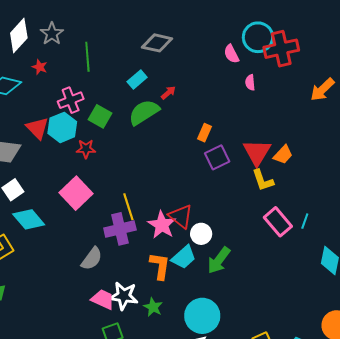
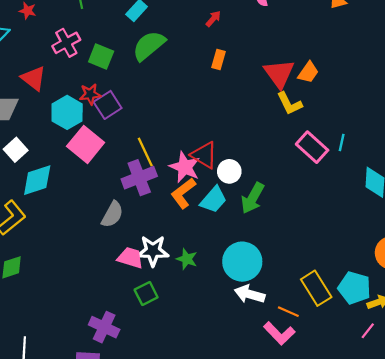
red arrow: (168, 93) -> (213, 19), moved
cyan hexagon: (62, 127) -> (67, 112), moved
purple square: (217, 157) -> (108, 105), moved
cyan diamond: (29, 219) -> (37, 180), turned -60
orange L-shape: (160, 266) -> (183, 193), moved, turned -128

